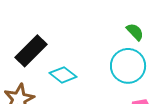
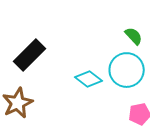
cyan diamond: (63, 75) -> (89, 79), moved

